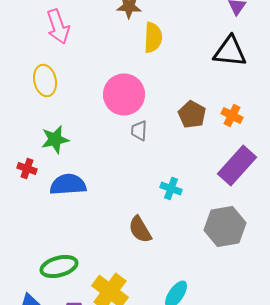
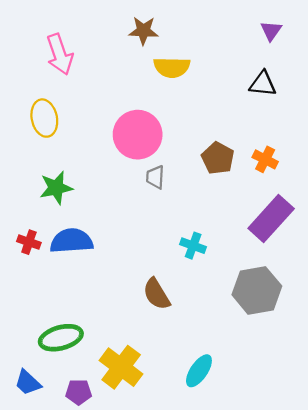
yellow semicircle: (153, 38) -> (172, 67), turned 88
black triangle: (230, 52) -> (263, 84), size x0.7
red cross: (27, 168) -> (29, 242), moved

